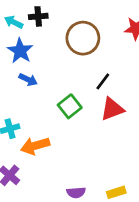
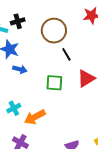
black line: (103, 81) -> (66, 54), moved, turned -56
green square: (70, 106) -> (54, 83), turned -36

